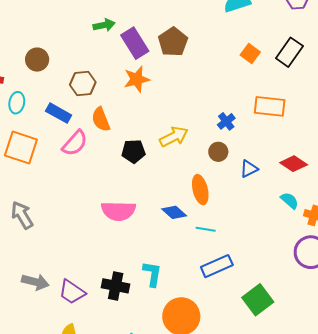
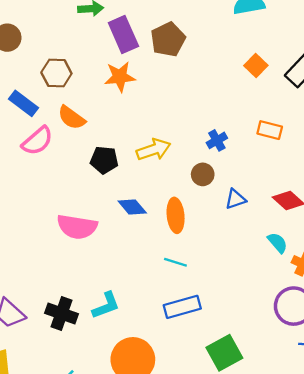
orange rectangle: (270, 106) -> (270, 130), size x0.7
orange semicircle: (101, 119) -> (72, 118), turned -40
blue diamond: (174, 212) -> (132, 207), moved
cyan L-shape: (152, 274) -> (106, 305), turned 52

